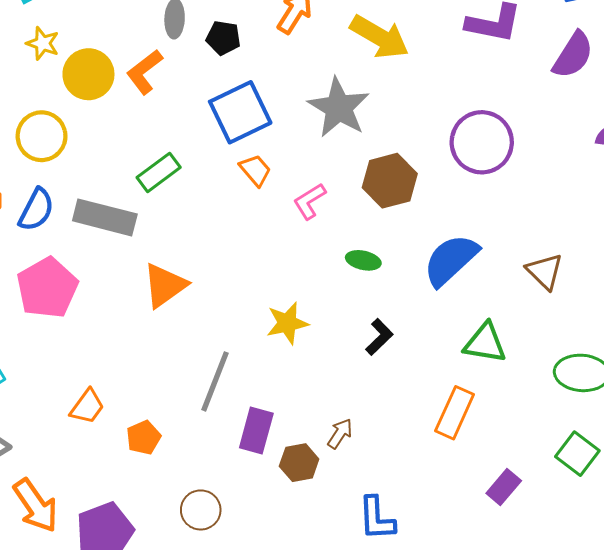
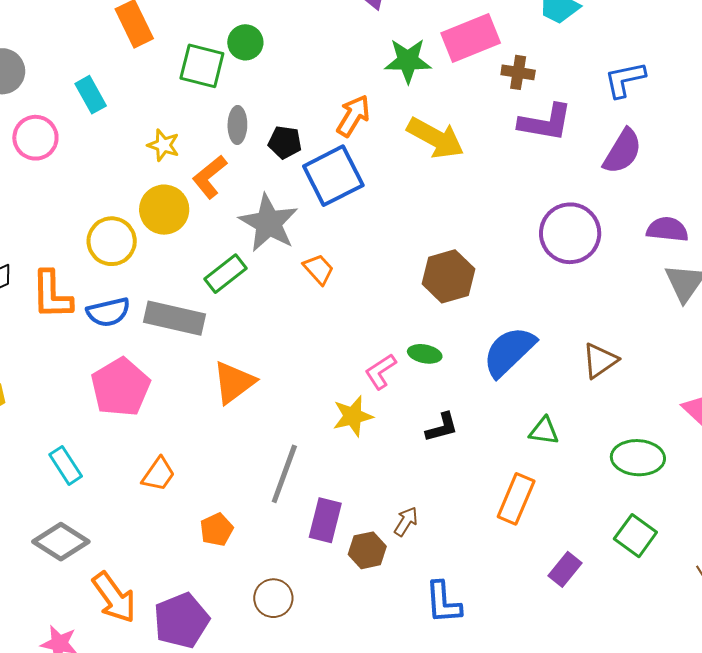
yellow star: (43, 43) -> (163, 145), moved
yellow circle: (88, 74) -> (164, 210), moved
gray star: (339, 108) -> (269, 223), moved
blue square: (240, 112) -> (333, 176), moved
purple circle: (482, 142) -> (570, 233), moved
pink L-shape: (309, 201) -> (381, 371), moved
blue semicircle: (36, 210) -> (108, 312), turned 51
brown triangle: (545, 271) -> (600, 361), turned 42
black L-shape: (379, 337) -> (442, 427), turned 30
green triangle: (485, 343) -> (544, 431), size x0.7
orange trapezoid: (87, 407) -> (158, 474), moved

